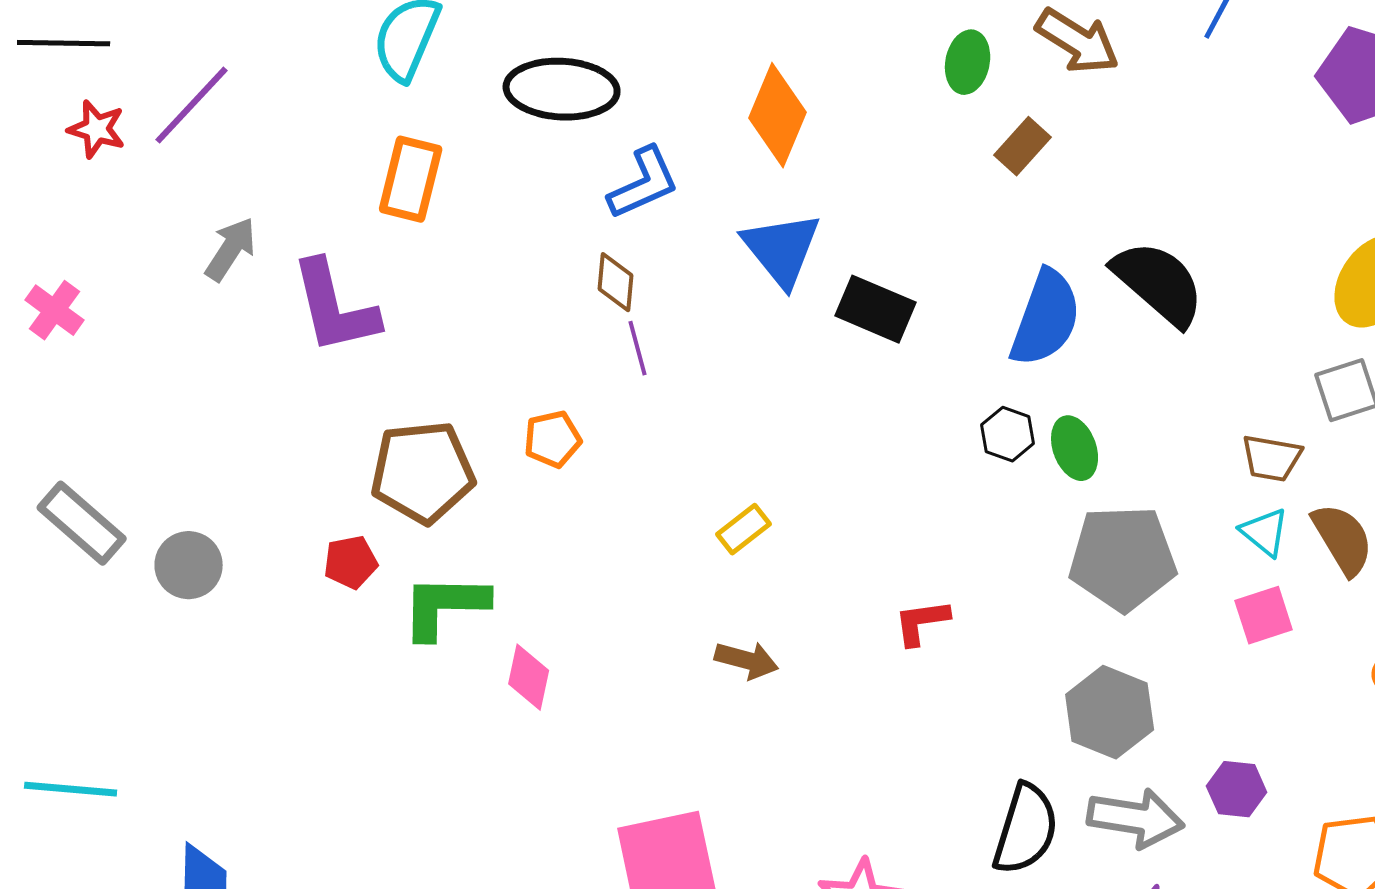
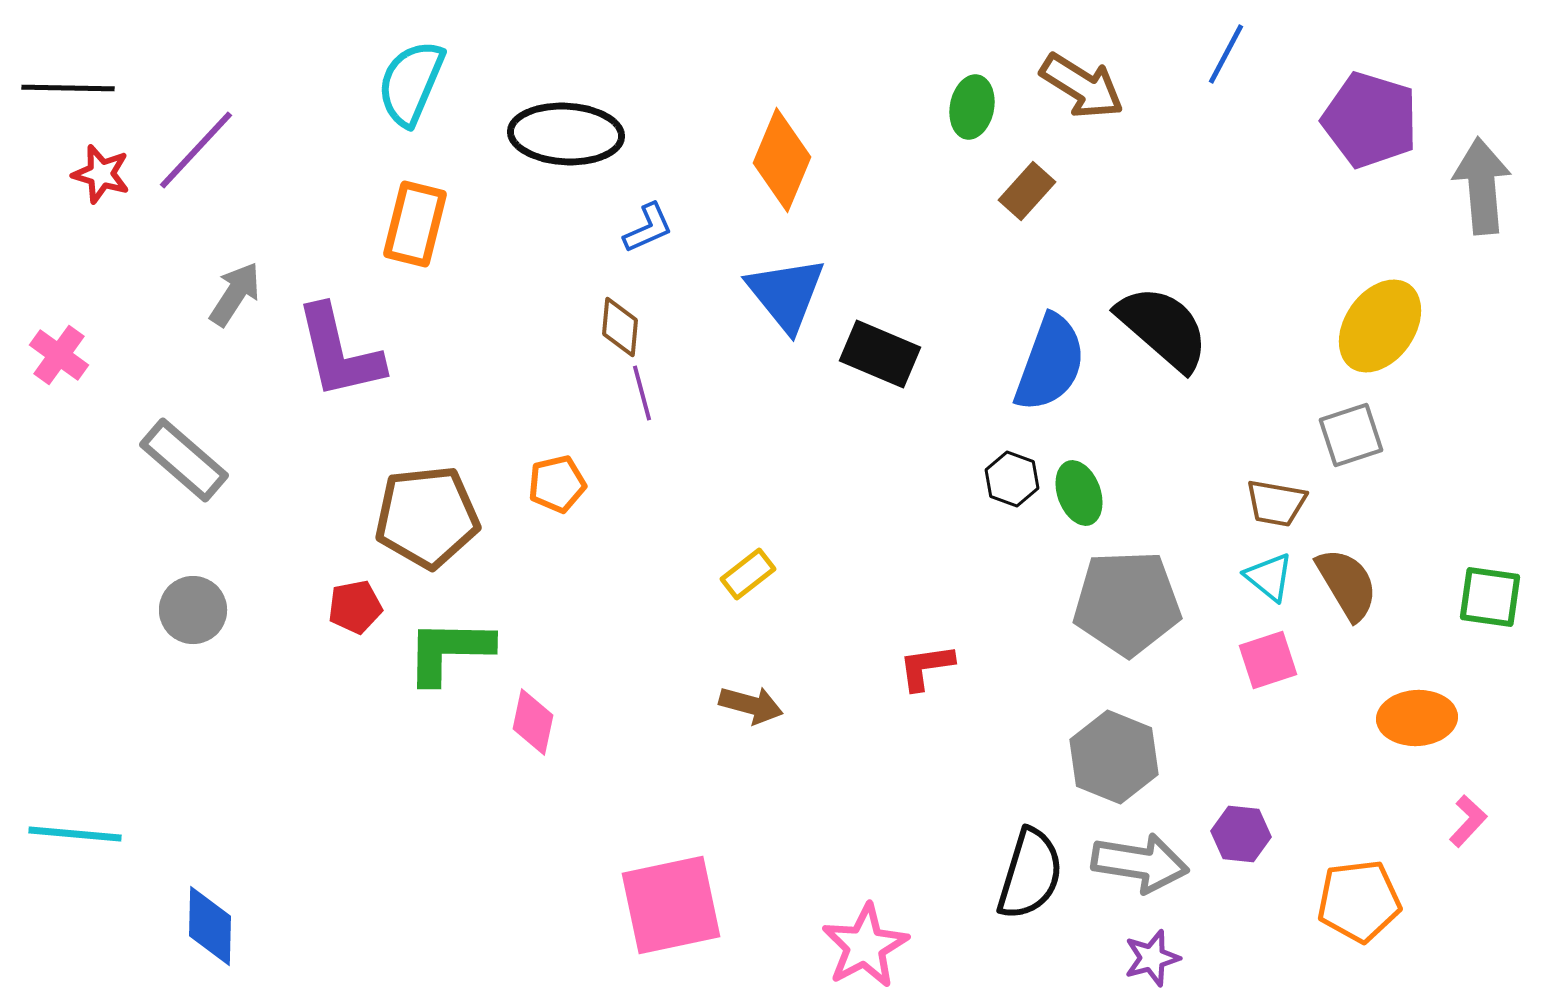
blue L-shape: (644, 183) -> (648, 228), size x0.7
gray rectangle: (82, 523) -> (184, 460), moved

